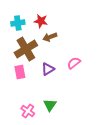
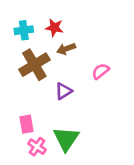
pink semicircle: (74, 63) -> (101, 71), moved
pink rectangle: (20, 72) -> (26, 124), moved
green triangle: (50, 105) -> (66, 139), size x1.5

